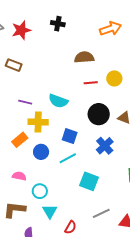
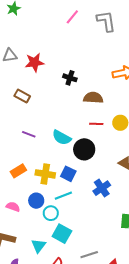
black cross: (58, 24) -> (70, 78), moved
black circle: (99, 114) -> (84, 149), moved
yellow cross: (38, 122) -> (45, 174), moved
blue circle: (41, 152) -> (36, 201), moved
cyan square: (89, 181) -> (62, 234), moved
cyan circle: (40, 191) -> (51, 213), moved

